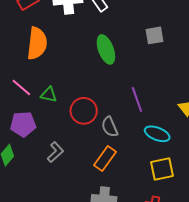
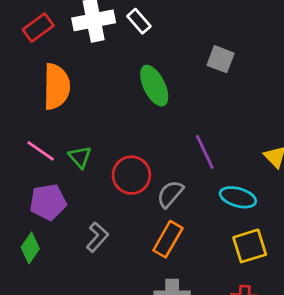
gray square: (154, 35) -> (221, 59), turned 36
green triangle: (49, 95) -> (80, 157), turned 42
gray semicircle: (110, 127) -> (170, 194), turned 70

